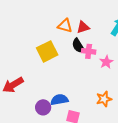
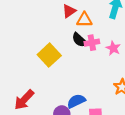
orange triangle: (65, 26) -> (84, 20), moved
red triangle: (83, 27) -> (69, 11), moved

